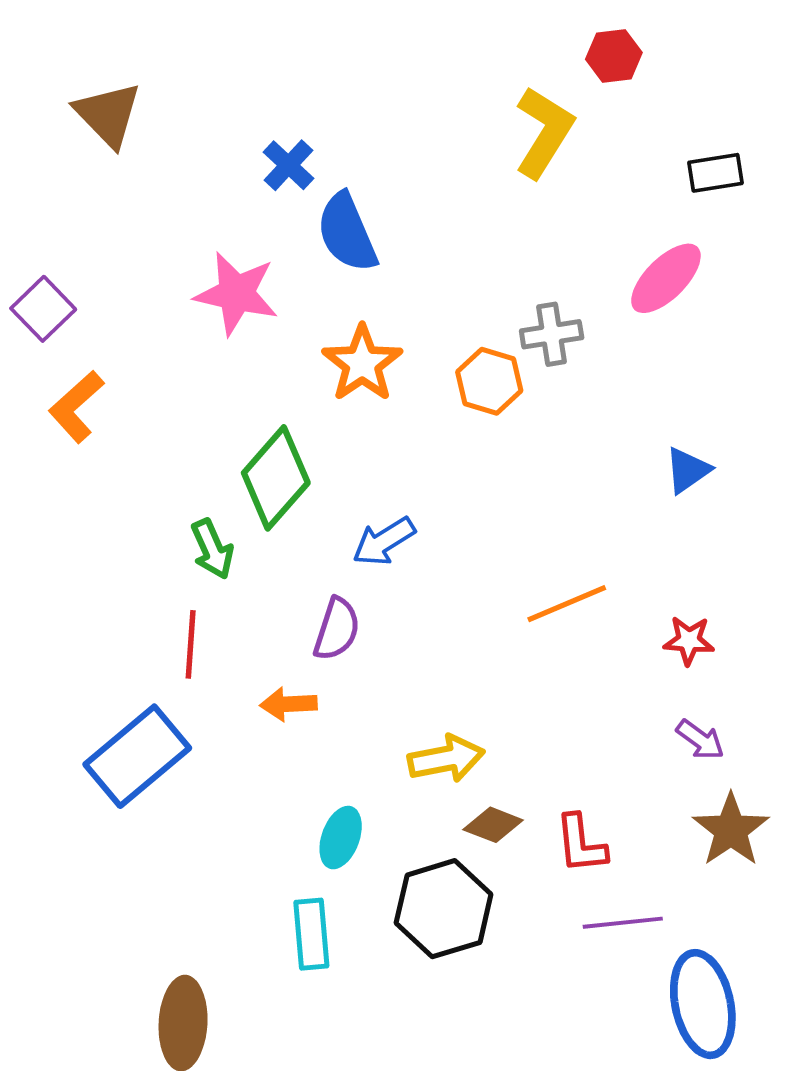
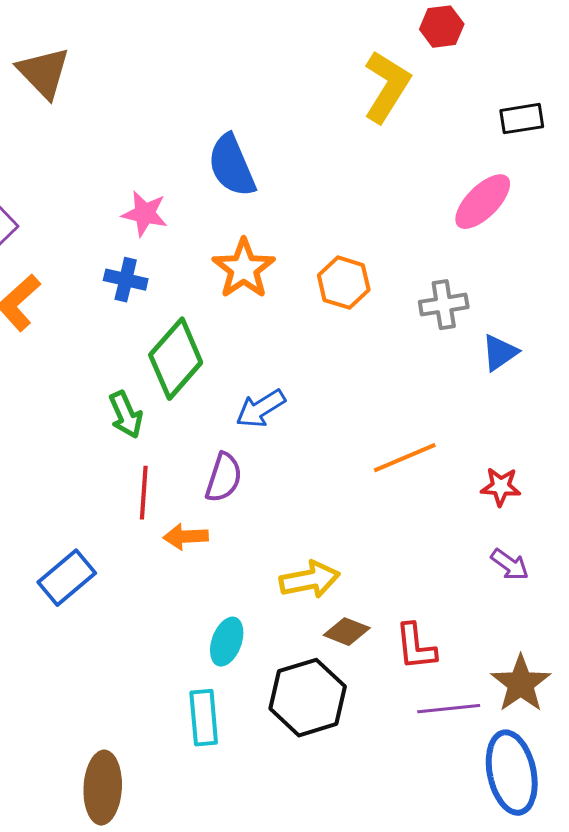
blue cross: (288, 165) -> (126, 280), moved, turned -30
pink star: (236, 294) -> (145, 214), size x0.7
gray cross: (552, 334) -> (444, 305), moved
red line: (191, 644) -> (144, 493), moved
blue rectangle: (137, 756) -> (67, 578), size x0.7
brown star: (731, 830) -> (521, 684), moved

